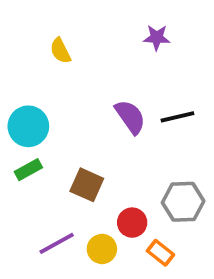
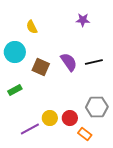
cyan circle: (28, 126) -> (15, 52), moved
brown square: (87, 185) -> (41, 67), moved
yellow circle: (102, 249) -> (50, 118), moved

